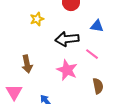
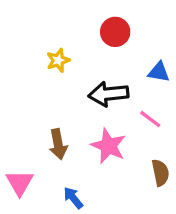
brown arrow: (27, 64) -> (58, 144), moved

